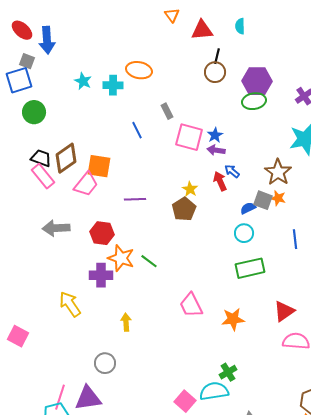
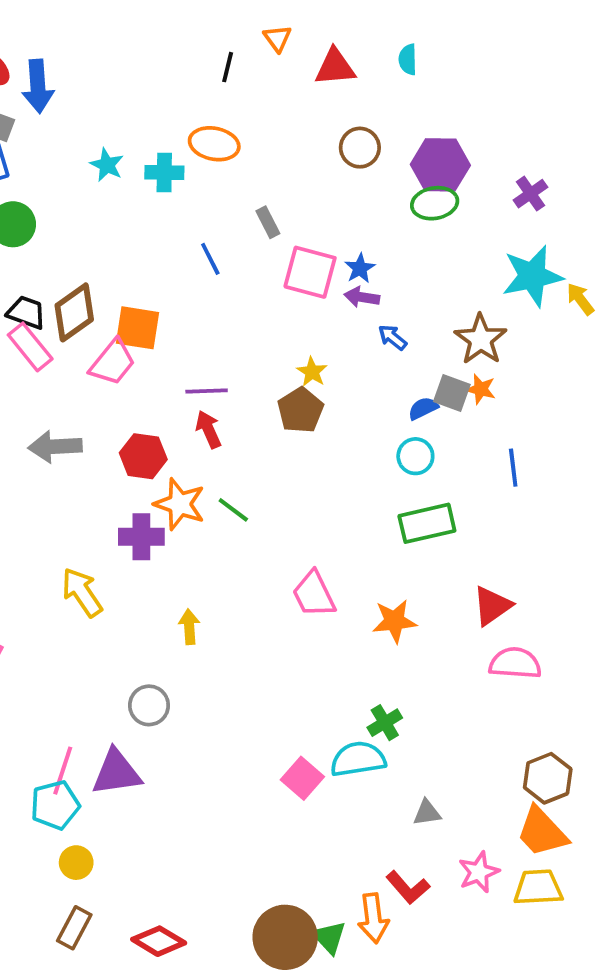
black line: (217, 56) -> (228, 67), moved
red arrow: (220, 181) -> (208, 429), moved

